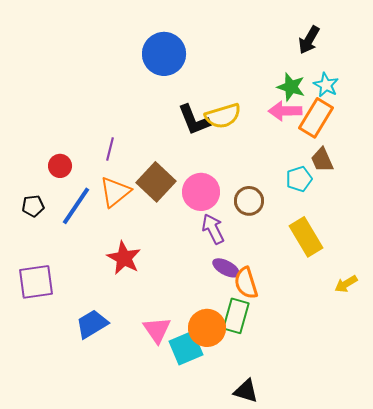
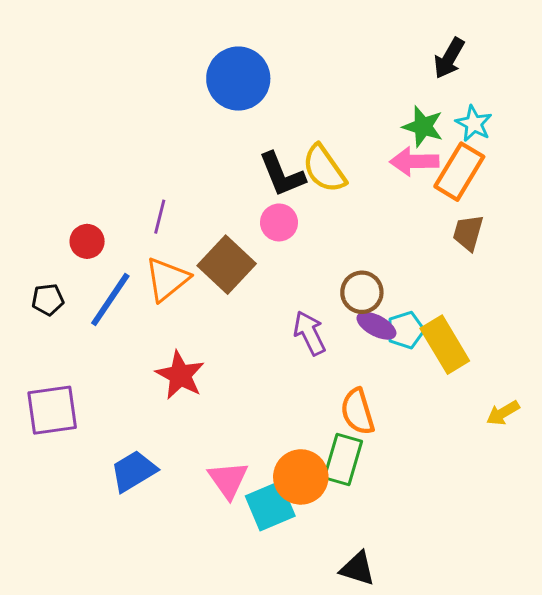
yellow semicircle: (223, 116) -> (324, 169), turned 72
brown trapezoid: (322, 160) -> (468, 233), turned 40
cyan pentagon: (299, 179) -> (406, 330), moved
pink circle: (201, 192) -> (279, 222), moved, size x0.7
purple ellipse: (226, 268) -> (376, 326), moved

